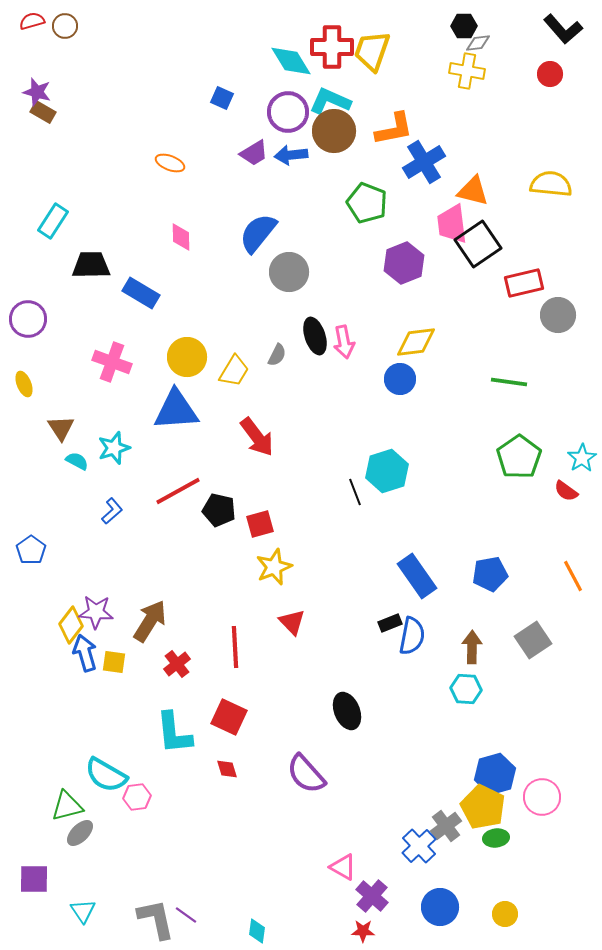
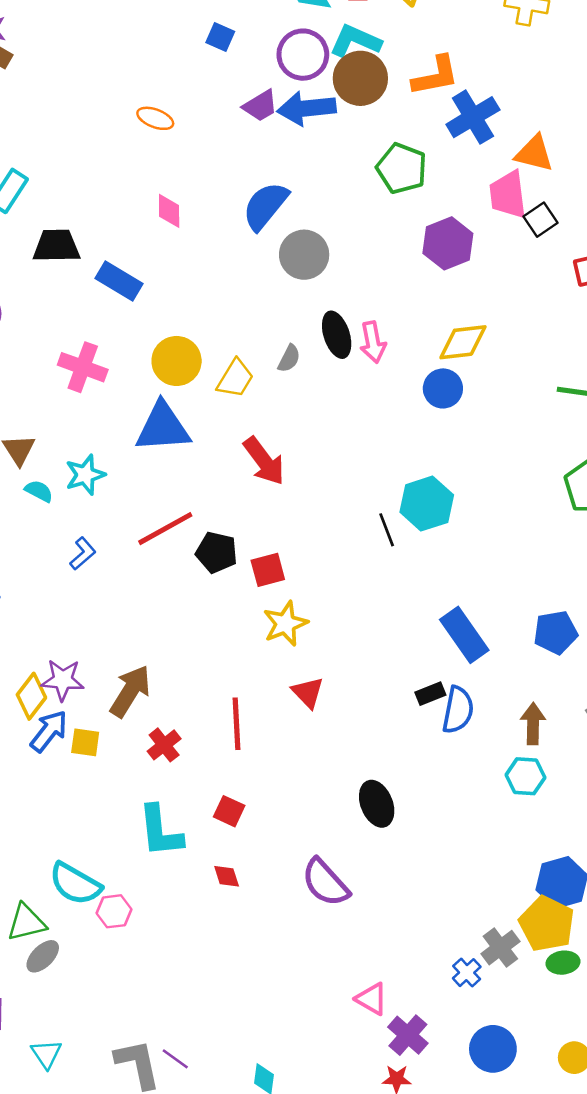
blue arrow: (291, 155) -> (307, 108), size x1.4
black square: (478, 244) -> (540, 220), size x0.6
blue arrow: (85, 653) -> (49, 731), turned 54
red square: (229, 717) -> (229, 811), size x0.7
blue cross: (419, 846) -> (467, 973), size x0.7

